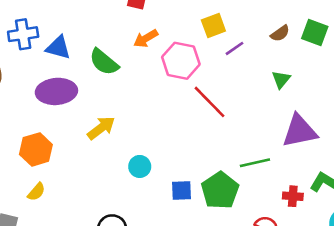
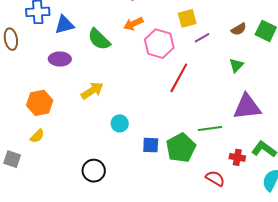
blue triangle: (58, 48) -> (64, 25), turned -35
purple ellipse: (56, 91) -> (60, 59), size x0.7
red line: (210, 102) -> (179, 78), turned 68

